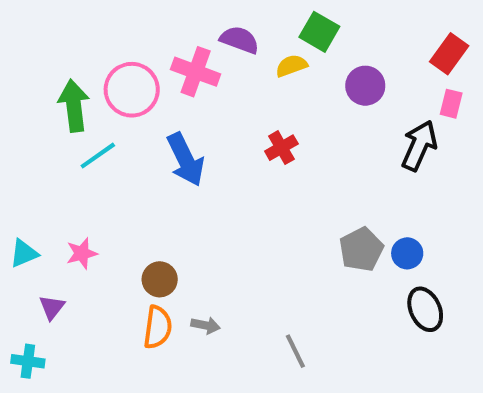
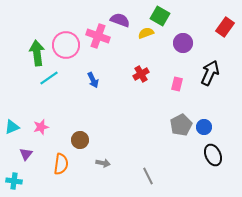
pink rectangle: (451, 104) -> (177, 84), moved
blue arrow: (186, 160) -> (93, 80), size x0.6
orange semicircle: (158, 327) -> (61, 164), moved

